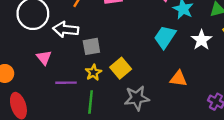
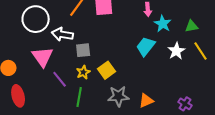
pink triangle: (44, 58) -> (42, 57), size x1.6
orange triangle: (178, 79) -> (146, 101), moved, turned -35
purple line: (66, 83) -> (60, 79), turned 48

